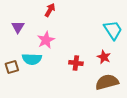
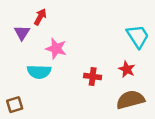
red arrow: (50, 10) -> (40, 17), moved
pink star: (46, 40) -> (56, 49), turned -30
brown square: (12, 67) -> (15, 105), moved

